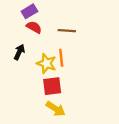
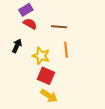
orange line: (61, 58) -> (66, 50), moved
red square: (52, 86) -> (46, 76), turned 30

